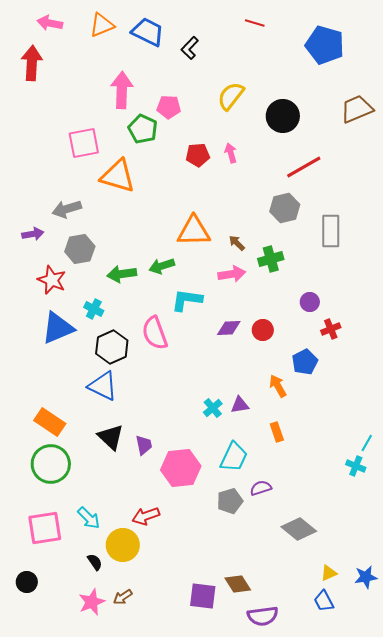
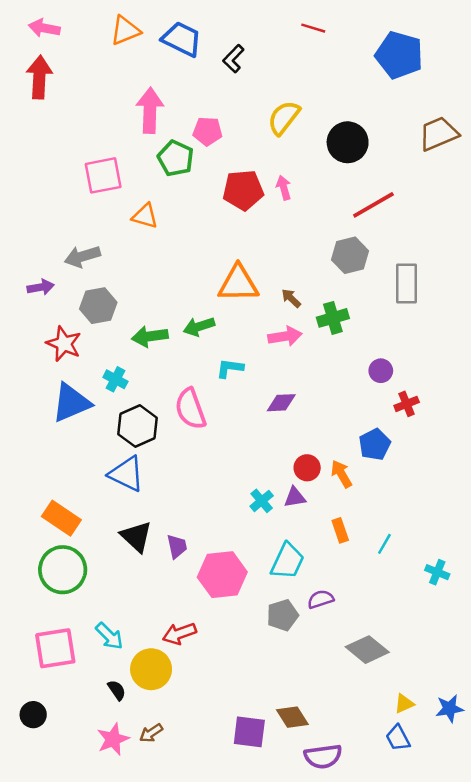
pink arrow: (50, 23) -> (44, 28), moved
red pentagon: (198, 155) -> (243, 190), size x1.4
orange triangle: (118, 176) -> (145, 216), size x0.6
cyan L-shape: (187, 300) -> (230, 368), size x0.7
red circle: (263, 330) -> (307, 468), moved
cyan line: (367, 443) -> (384, 544), moved

